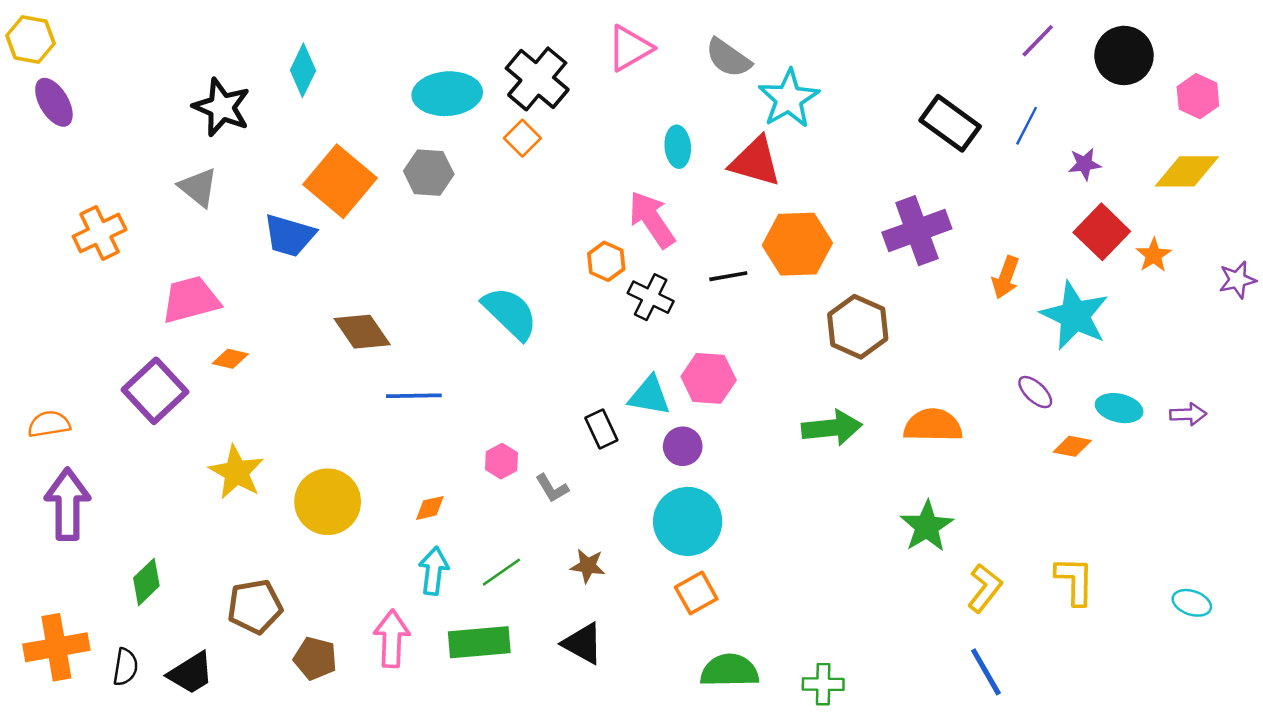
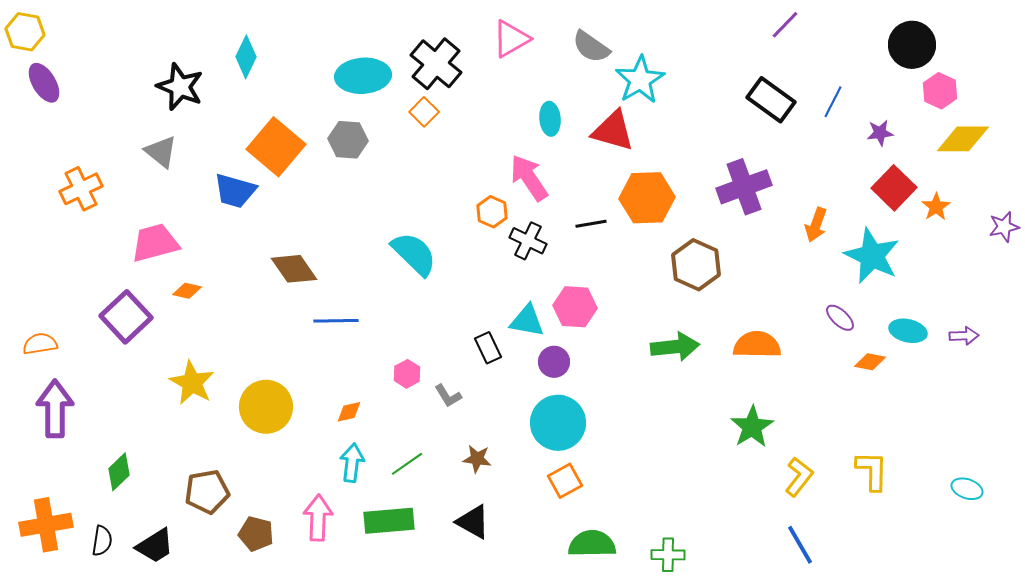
purple line: (1038, 41) -> (785, 25), moved
pink hexagon: (1198, 96) -> (940, 91), moved

